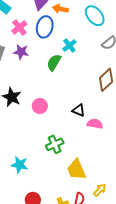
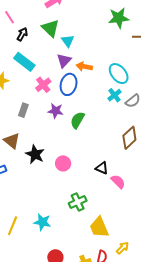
cyan cross: (69, 45) -> (114, 95), moved
purple star: (21, 52) -> (56, 111), moved
pink semicircle: (95, 124) -> (118, 182), turned 35

